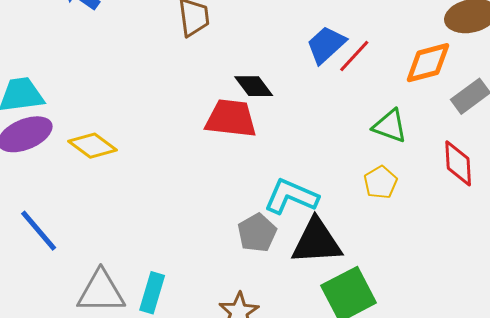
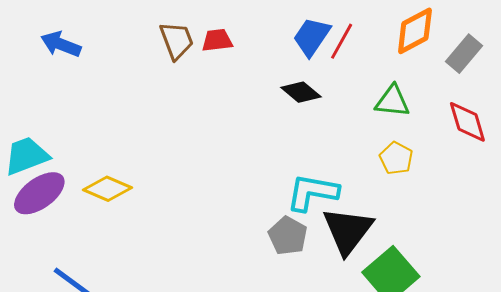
black diamond: (254, 86) -> (301, 92), moved
red trapezoid: (231, 118) -> (217, 40), moved, size x0.6
black triangle: (317, 242) -> (348, 231), turned -36

